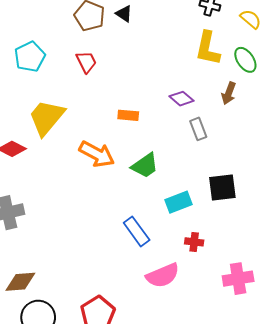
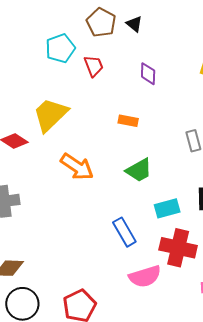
cyan pentagon: (30, 57) -> (60, 48), moved
purple diamond: (182, 99) -> (148, 74), moved, turned 45
orange arrow: (97, 154) -> (77, 167), moved
red cross: (194, 242) -> (178, 248), size x2.0

